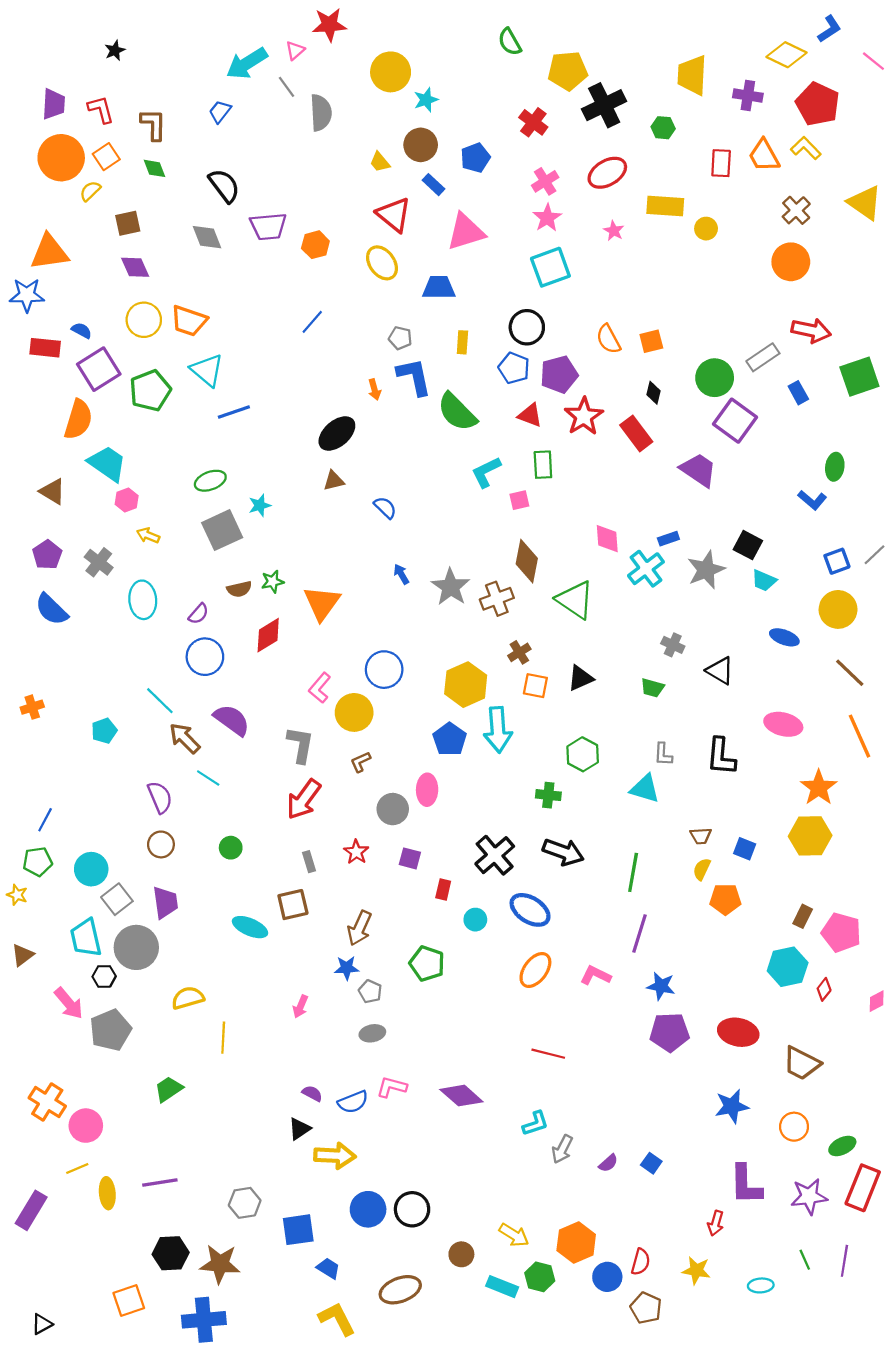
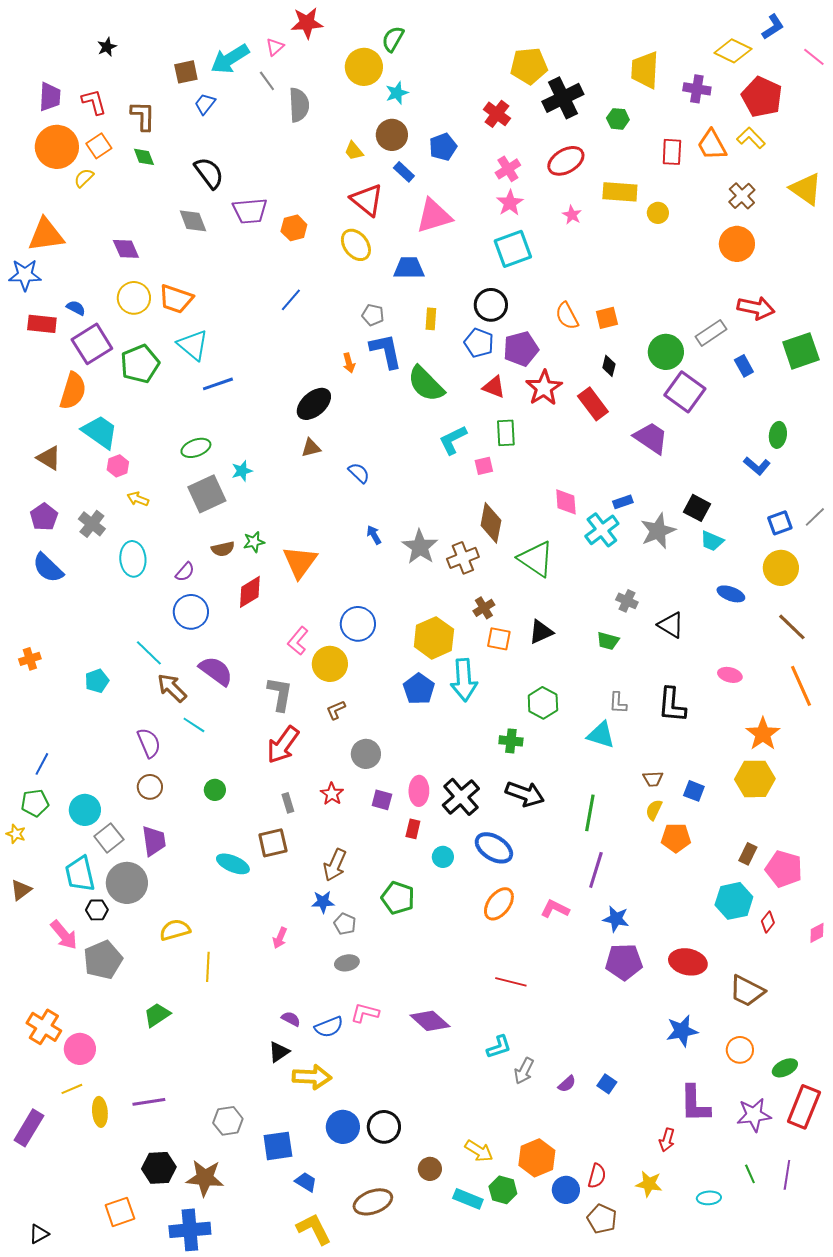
green semicircle: (510, 42) -> (393, 39), moved, turned 60
brown square: (128, 223) -> (186, 72), moved
pink ellipse: (783, 724) -> (730, 675), size x0.7
pink ellipse: (427, 790) -> (419, 791), moved

